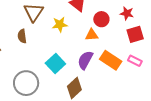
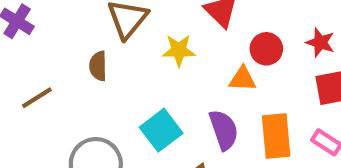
purple semicircle: (85, 60) -> (224, 130), turned 126
orange rectangle: (111, 60) -> (276, 136), turned 45

